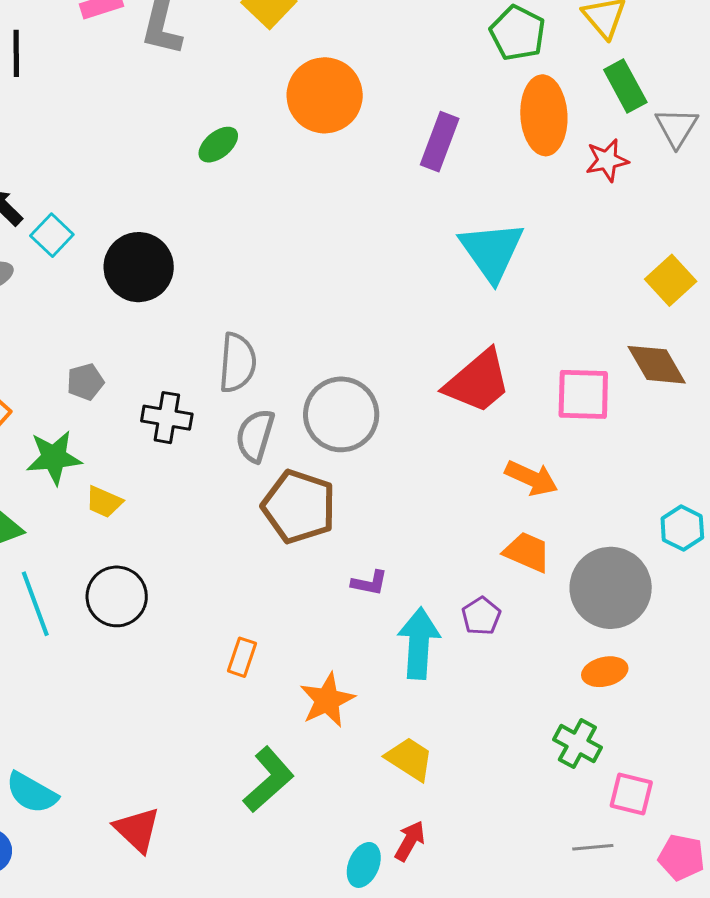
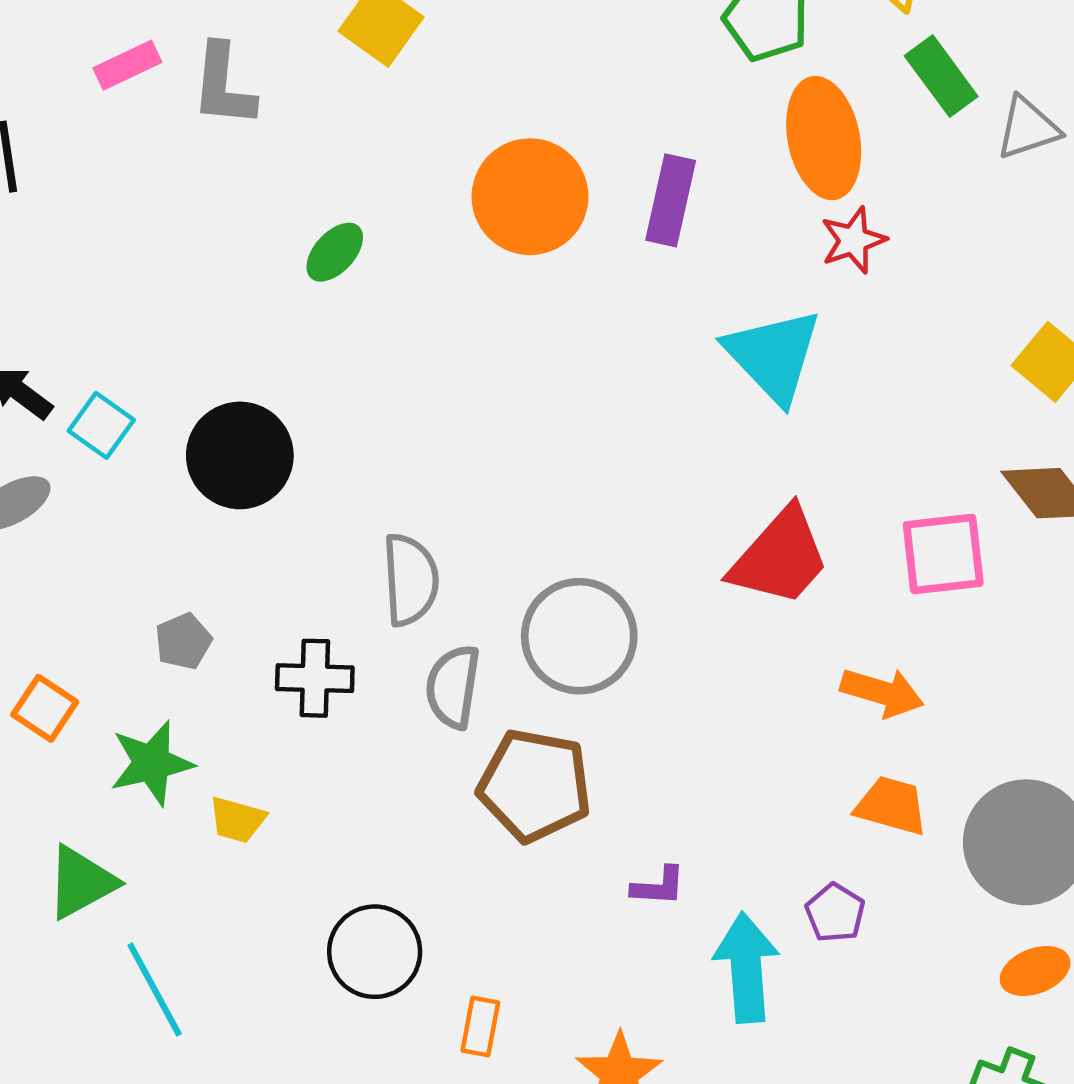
orange circle: (325, 95) -> (530, 197), moved
gray triangle: (677, 127) -> (1028, 128), turned 48
red star: (607, 160) -> (853, 240), moved
black circle: (117, 596) -> (375, 952), moved

